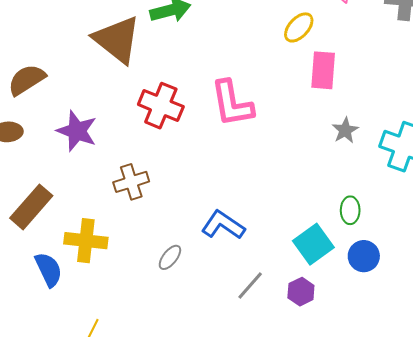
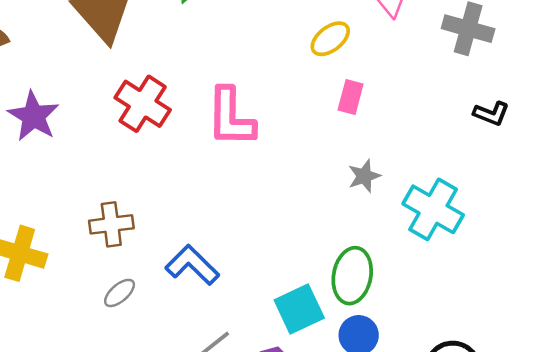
pink rectangle: (323, 70) -> (351, 97), size x0.7
brown cross: (131, 182) -> (111, 224), moved
green ellipse: (350, 210) -> (352, 276), size x1.6

